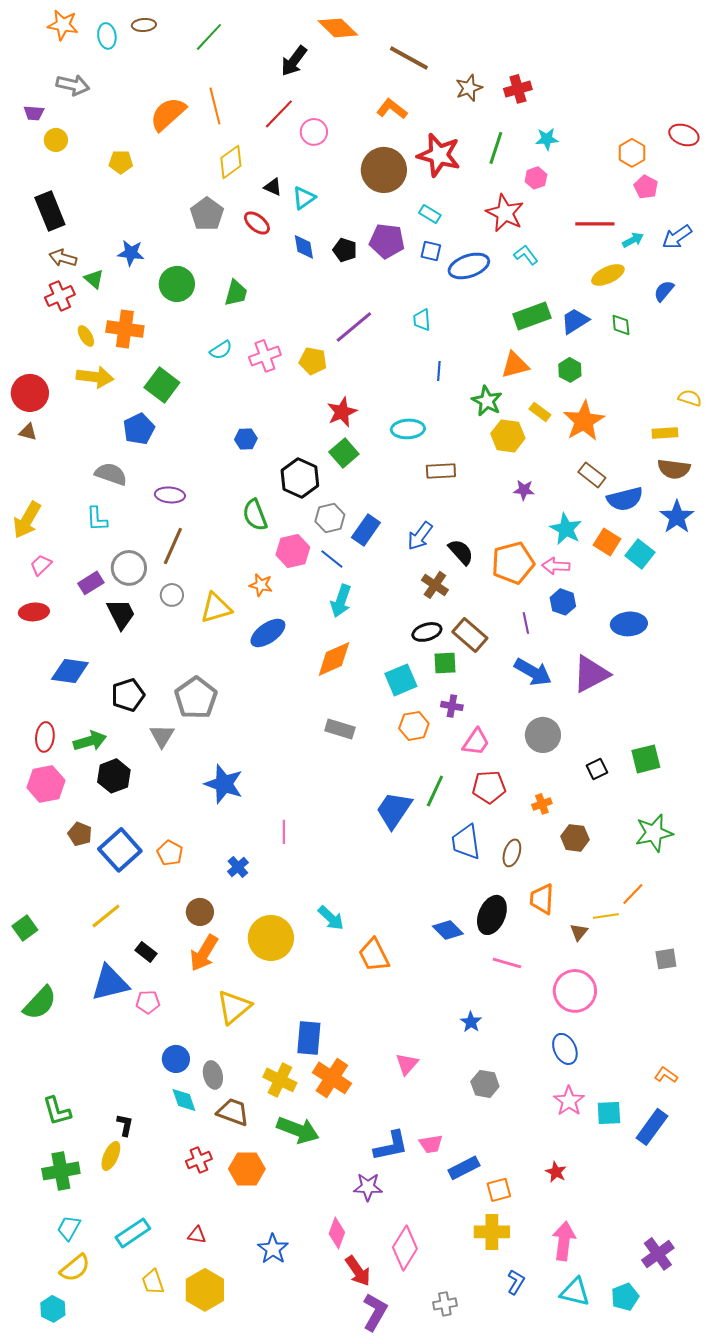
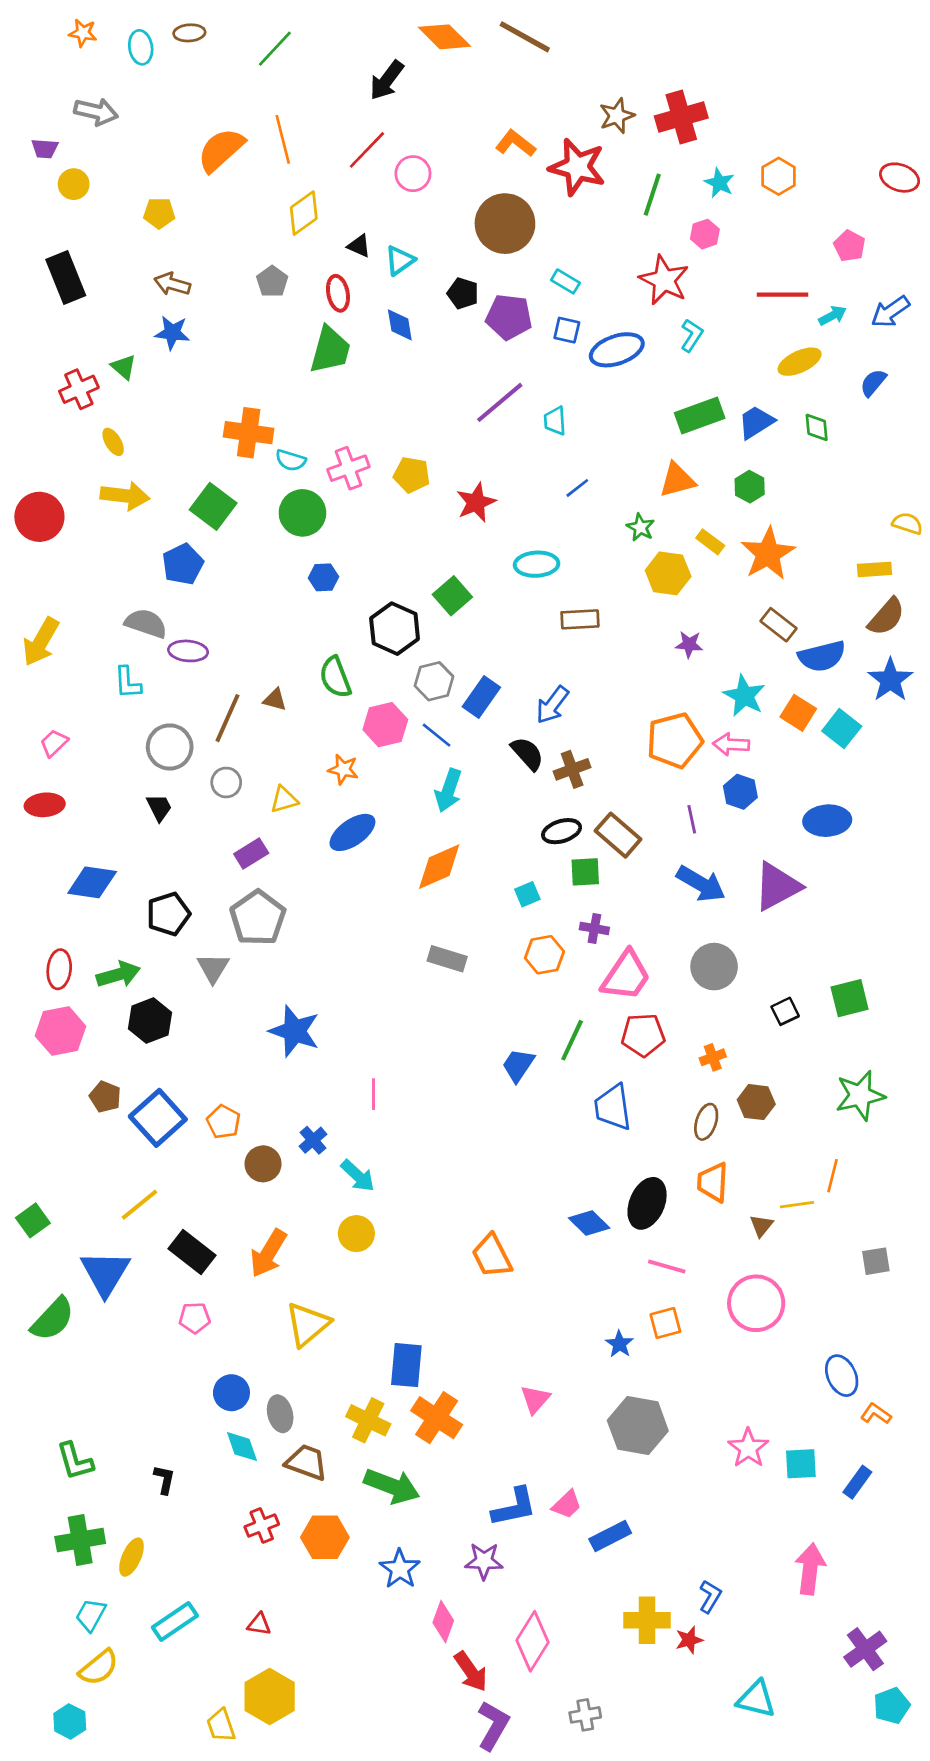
orange star: (63, 25) -> (83, 33), size x0.7
brown line: (409, 58) -> (525, 37), moved
red cross: (518, 89) -> (681, 117), size x1.4
cyan star: (547, 139) -> (719, 183), turned 30
orange hexagon: (632, 153) -> (779, 176), moved
red star: (439, 155) -> (577, 167), moved
gray pentagon: (207, 214) -> (272, 281), size x0.7
red ellipse: (257, 223) -> (338, 293), turned 40
black pentagon: (345, 250) -> (463, 293), moved
cyan L-shape: (526, 255) -> (692, 335), turned 70
brown arrow: (63, 258) -> (172, 284), moved
green circle: (177, 284) -> (302, 513), moved
green trapezoid: (236, 293) -> (330, 350), moved, size x1.4
purple line: (354, 327) -> (500, 402), moved
orange cross: (125, 329) -> (249, 433), moved
cyan semicircle: (221, 350) -> (291, 460), turned 50
blue line: (439, 371) -> (577, 488), turned 48
green star: (487, 401) -> (640, 527), size x0.7
red star: (342, 412) -> (476, 502), moved
brown triangle: (28, 432) -> (275, 700), moved
brown semicircle: (674, 469) -> (886, 617), turned -56
purple ellipse: (170, 495) -> (188, 651), moved
yellow arrow: (27, 520) -> (41, 642), moved
black semicircle: (461, 552) -> (527, 754), moved
purple rectangle: (91, 583) -> (251, 854), moved
brown cross: (435, 585) -> (572, 769), turned 36
yellow triangle: (216, 608) -> (284, 800), size x0.7
black trapezoid: (121, 614) -> (159, 807), size x0.7
cyan square: (401, 680) -> (527, 894), size x0.6
pink trapezoid: (476, 742) -> (626, 976), size x1.4
blue trapezoid: (394, 810) -> (518, 1065), size x0.7
brown ellipse: (512, 853) -> (706, 1122), moved
orange line: (633, 894) -> (832, 1176), turned -30
brown circle: (200, 912) -> (263, 1164), moved
cyan arrow: (331, 918) -> (358, 1176), moved
yellow circle: (271, 938) -> (356, 1234), size x0.6
black rectangle: (146, 952) -> (192, 1252), size x1.6
blue triangle: (110, 983) -> (105, 1273), moved, turned -45
blue ellipse: (565, 1049) -> (842, 1376), moved
gray hexagon: (485, 1084) -> (638, 1426), size x1.6
blue rectangle: (652, 1127) -> (857, 1482), size x0.7
pink trapezoid: (431, 1144) -> (567, 1504), turned -35
yellow ellipse: (111, 1156) -> (132, 1557), moved
red star: (556, 1172) -> (689, 1640), moved, turned 30
orange square: (499, 1190) -> (665, 1323), moved
pink arrow: (564, 1241) -> (810, 1569), moved
blue star: (273, 1249) -> (400, 1569), moved
yellow trapezoid: (153, 1282) -> (221, 1725), moved
blue L-shape: (516, 1282) -> (710, 1597), moved
cyan pentagon: (625, 1297) -> (892, 1706), moved

